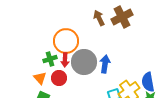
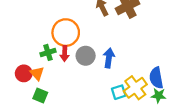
gray circle: (84, 62) -> (86, 56), size x0.7
red circle: (59, 78) -> (24, 73), moved

